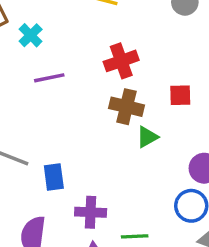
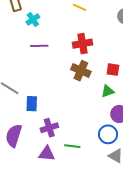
green triangle: (147, 137) -> (108, 91), moved
purple cross: (91, 212) -> (49, 128), turned -30

